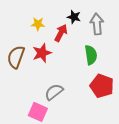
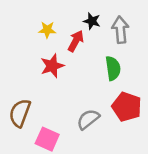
brown semicircle: (16, 57) -> (20, 113), moved
gray semicircle: (54, 92) -> (88, 119), moved

